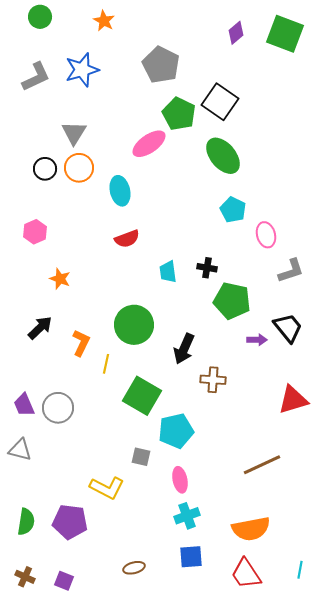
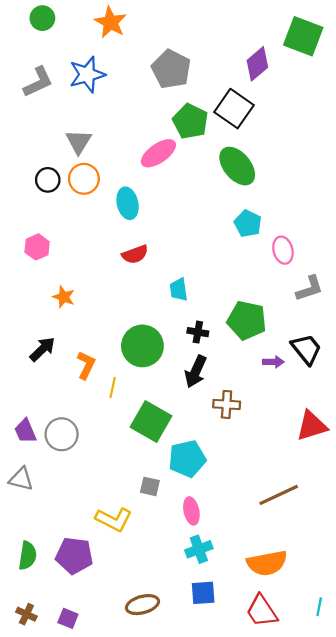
orange star: (104, 21) -> (111, 22), size x1.4
purple diamond: (236, 33) -> (257, 64), moved, size x1.4
black cross: (207, 268) -> (198, 332), moved
brown ellipse: (134, 568) -> (142, 605), size x1.4

